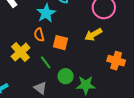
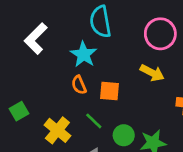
yellow arrow: (93, 34) -> (152, 73), turned -114
yellow cross: (20, 52) -> (57, 130), moved

